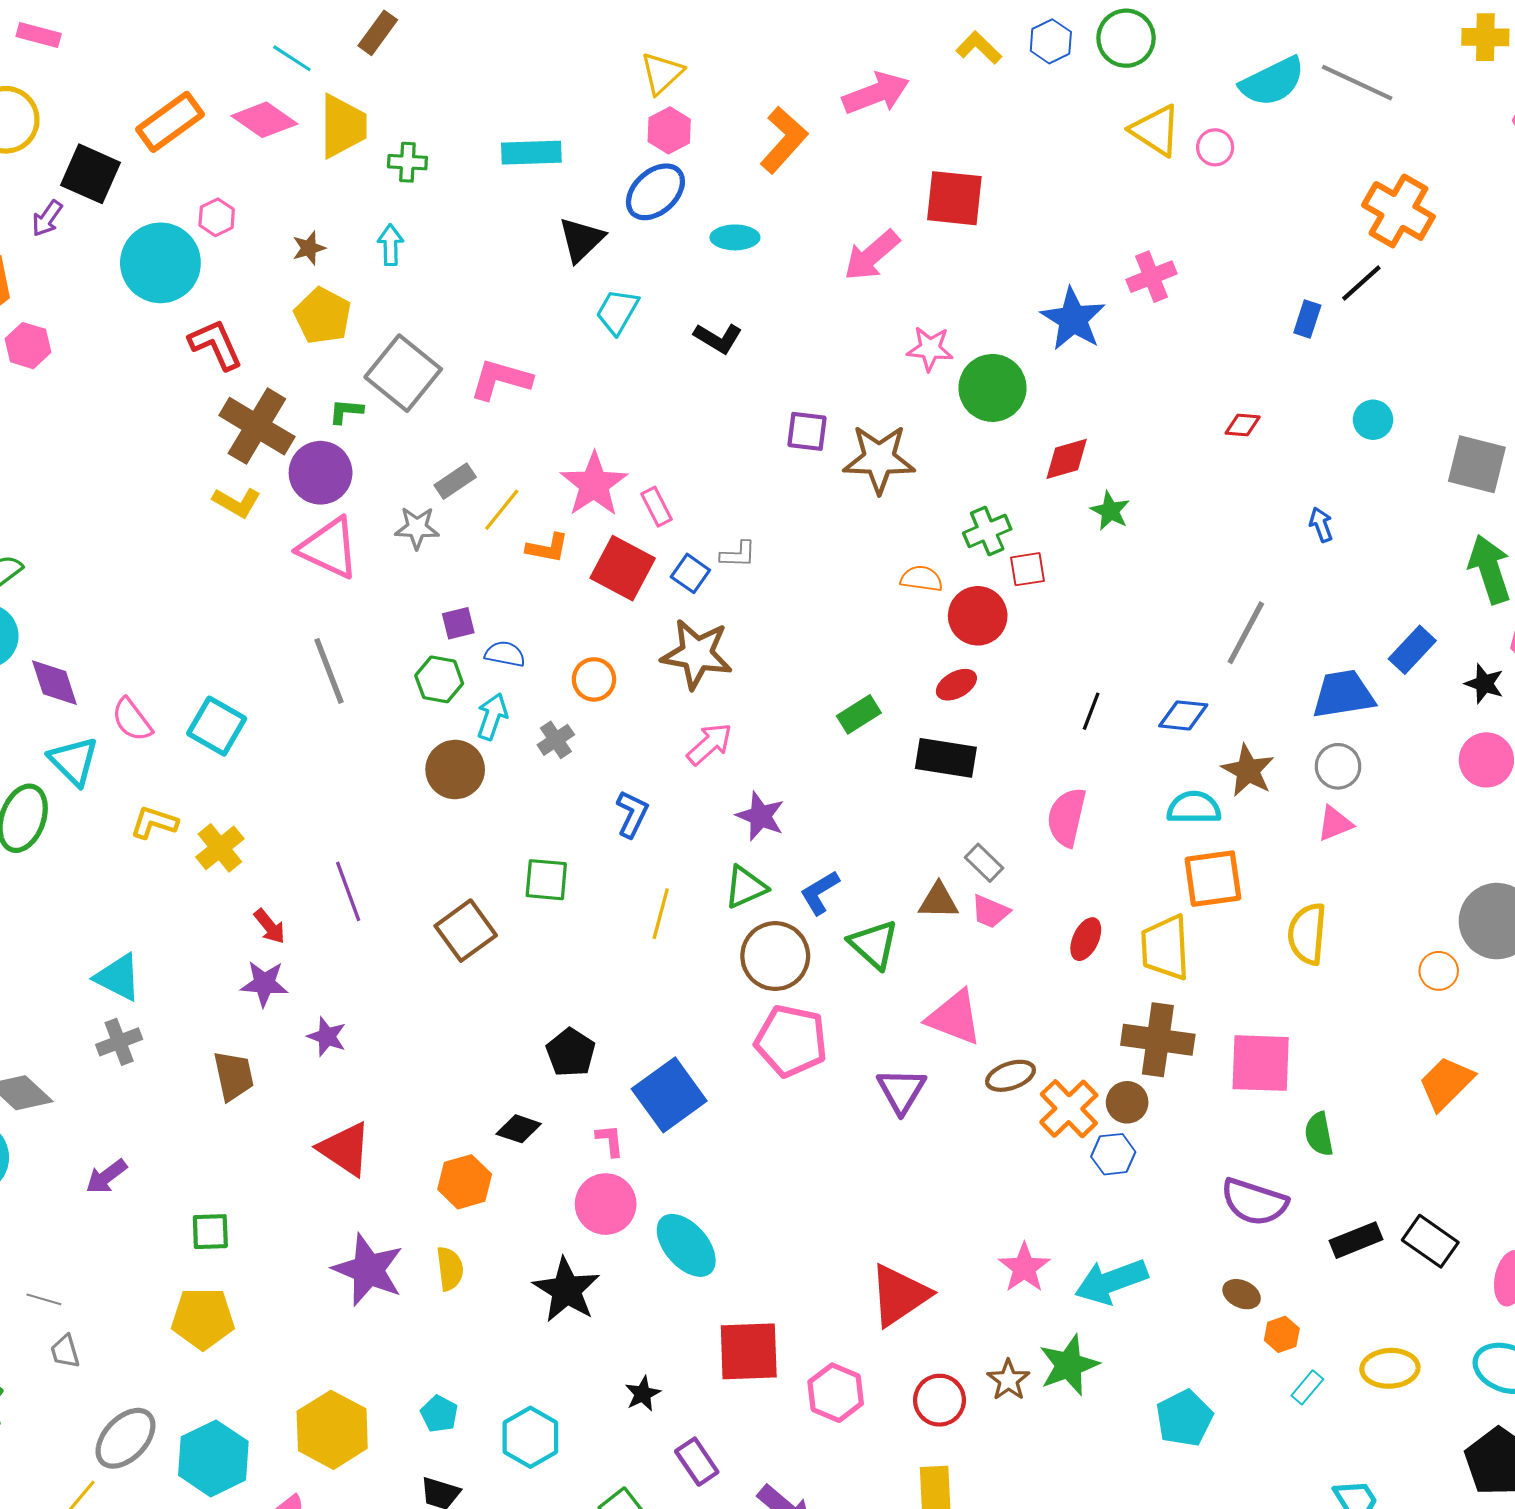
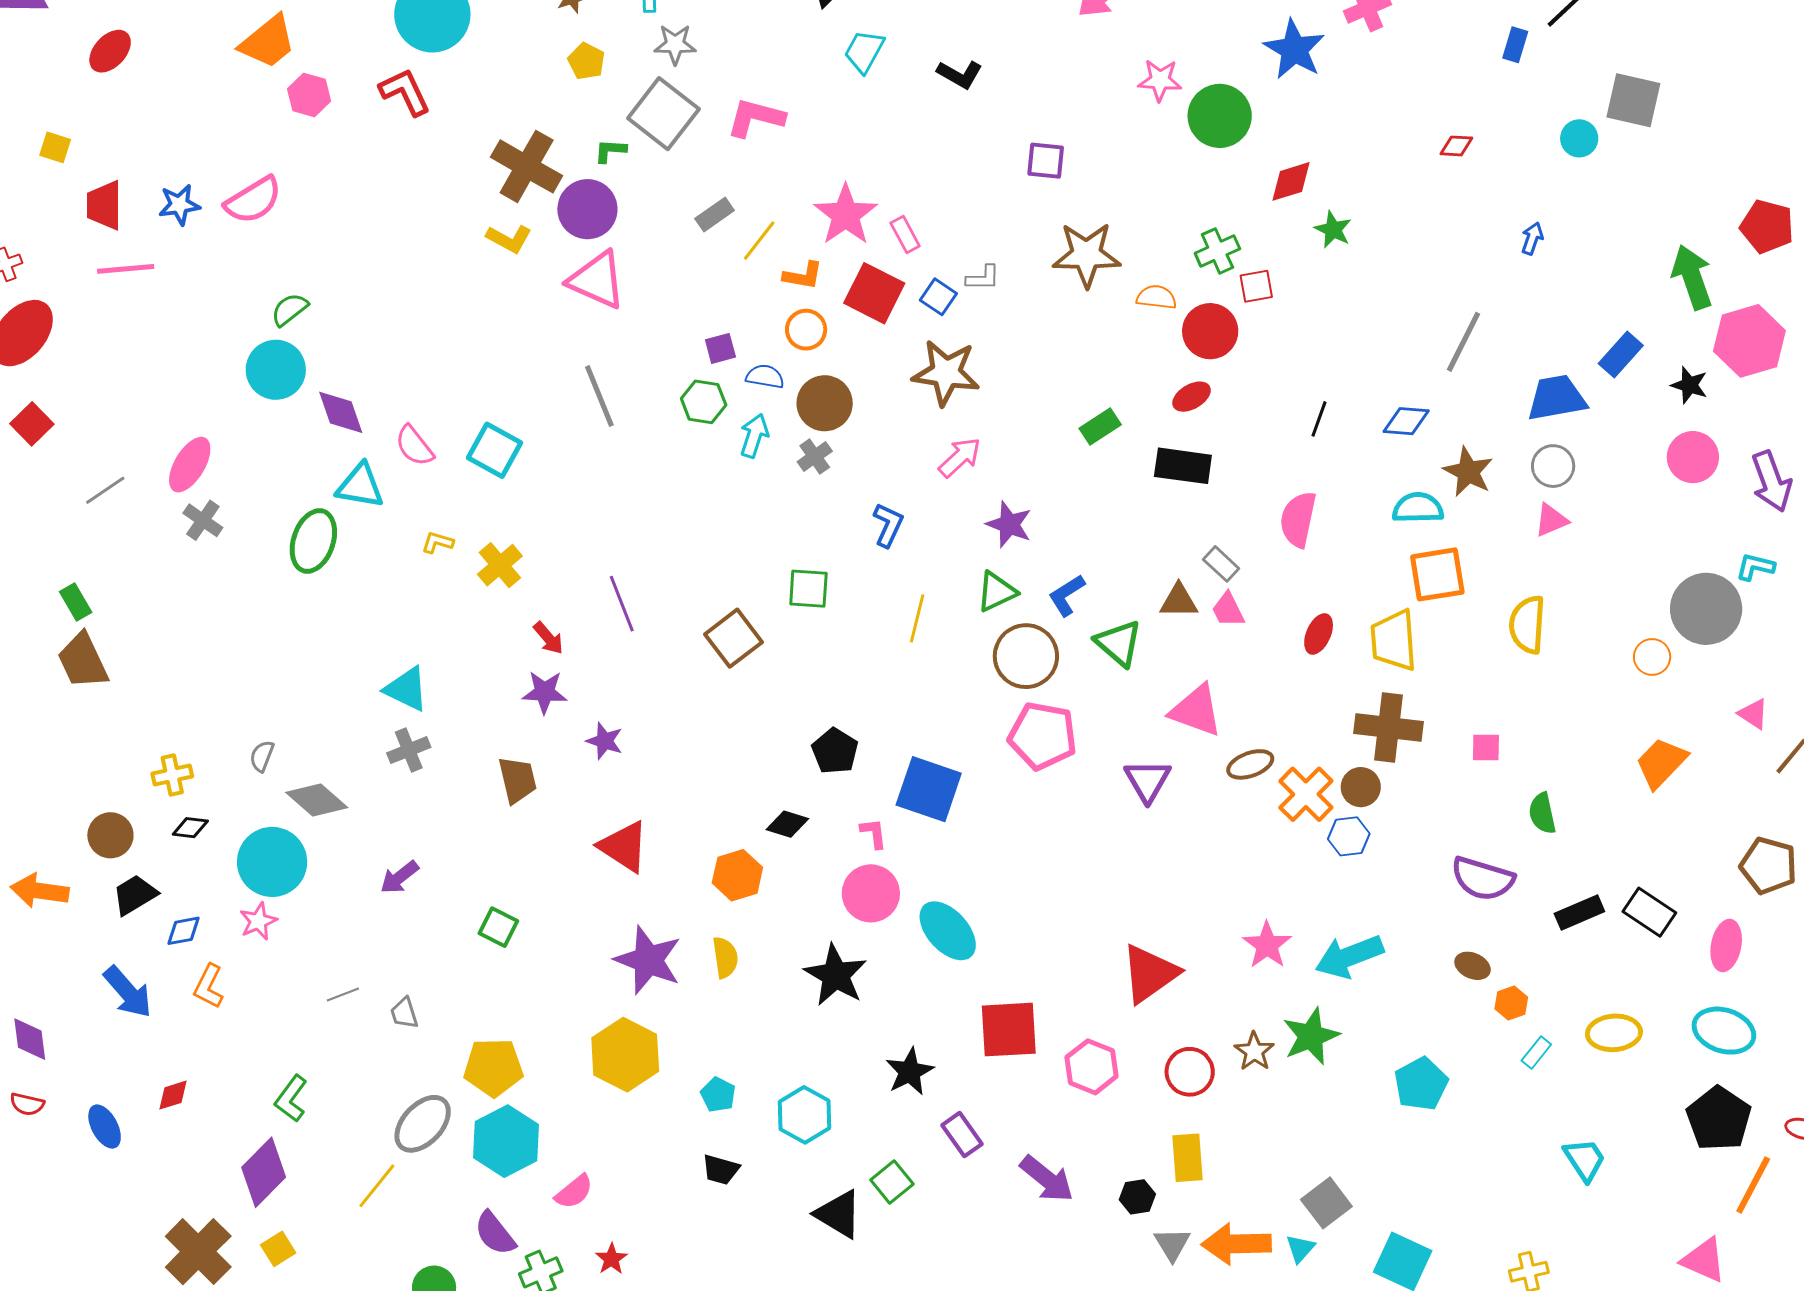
yellow pentagon: (323, 316) -> (586, 61), size x0.7
red L-shape: (216, 344) -> (405, 92), moved
brown star: (879, 459) -> (1087, 255), moved
gray square: (1477, 464) -> (1633, 100), moved
blue arrow: (1321, 525) -> (1532, 238), turned 40
gray star: (417, 528) -> (675, 44), moved
orange circle: (594, 679) -> (806, 330), moved
cyan triangle: (74, 761) -> (360, 486), turned -34
brown circle: (455, 769) -> (825, 403), moved
yellow L-shape: (154, 822) -> (437, 542), size x0.7
pink trapezoid: (990, 912) -> (1228, 610), turned 42
pink square: (1261, 1063) -> (1486, 747), size x0.5
blue square: (669, 1095) -> (929, 789), turned -34
green square: (210, 1232) -> (498, 927), turned 30
gray line: (44, 1299) -> (343, 994), turned -36
yellow pentagon: (203, 1319) -> (493, 1067), moved
gray trapezoid: (65, 1351) -> (404, 1013), moved
black star: (643, 1394) -> (910, 1072), size x1.4
yellow hexagon: (332, 1430) -> (625, 1055), moved

